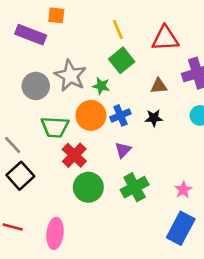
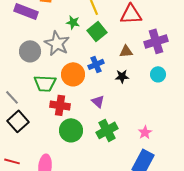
green star: (101, 86) -> (73, 22), moved
blue cross: (120, 115) -> (96, 64), moved
purple triangle: (123, 150) -> (98, 101), turned -32
red cross: (74, 155) -> (60, 105), turned -36

